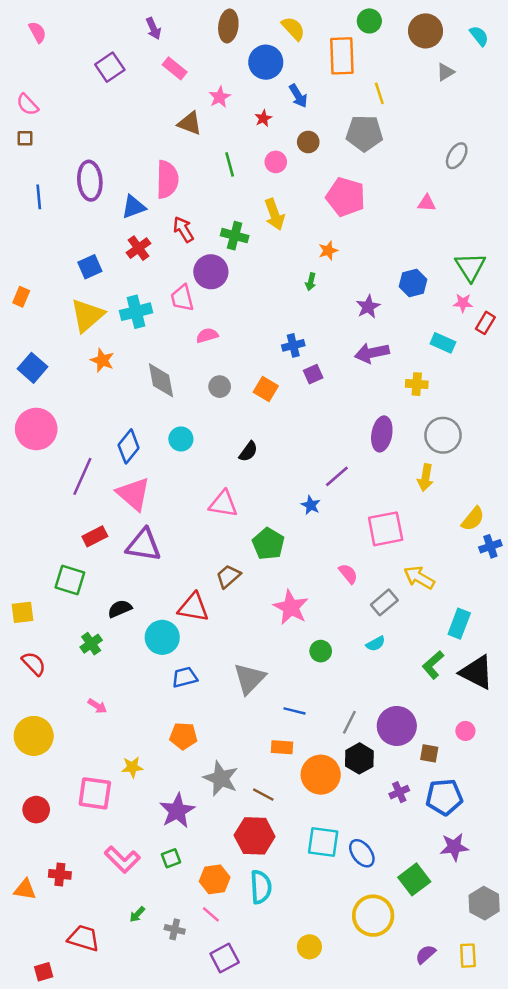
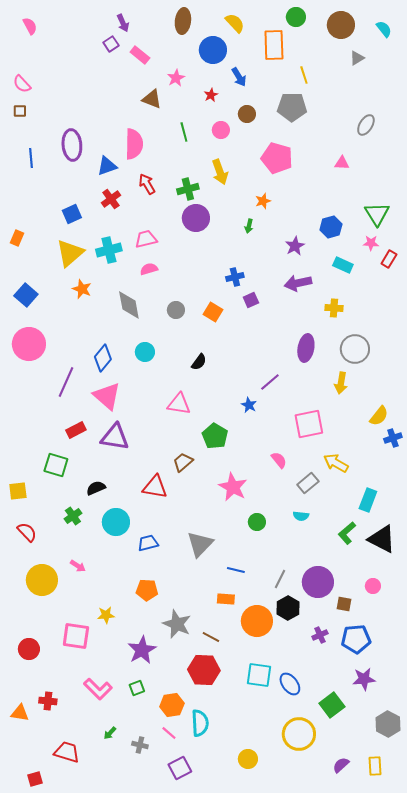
purple square: (110, 67) -> (111, 44), moved, size x0.7
green cross: (235, 236) -> (188, 189), turned -30
purple circle: (211, 272) -> (196, 218), moved
pink trapezoid: (182, 298) -> (146, 239), turned 90
pink semicircle: (207, 335) -> (149, 269), moved
cyan rectangle: (443, 343) -> (343, 265), moved
cyan circle: (162, 637) -> (116, 522), moved
cyan semicircle: (376, 644) -> (301, 516), turned 35
yellow circle: (34, 736) -> (42, 580), moved
cyan semicircle: (261, 887) -> (200, 723), moved

